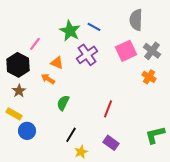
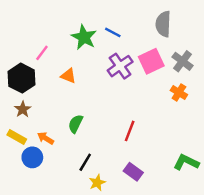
purple cross: (87, 55) -> (120, 66), moved
orange arrow: (48, 79) -> (46, 138), moved
green L-shape: (155, 135) -> (186, 162), turned 40

